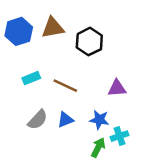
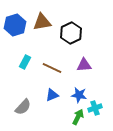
cyan rectangle: (31, 78) -> (25, 62), turned -40
purple triangle: (117, 88) -> (84, 65), moved
gray semicircle: (38, 120) -> (23, 107), moved

